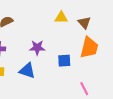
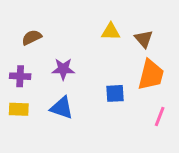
purple star: (37, 48) -> (63, 69), moved
pink line: (84, 89) -> (160, 116), moved, turned 48

